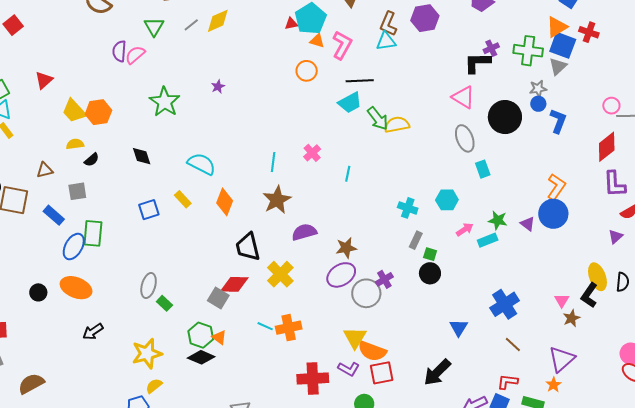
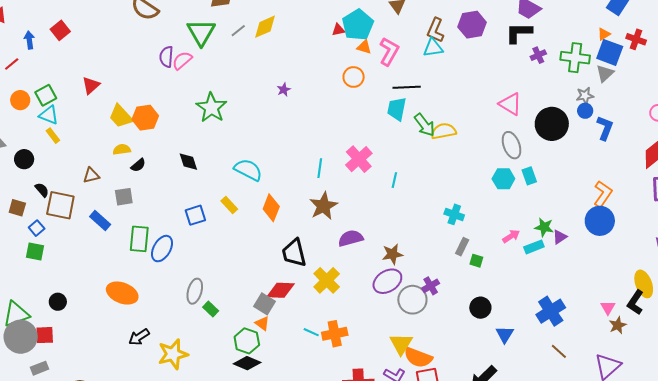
green triangle: (154, 27) -> (201, 32), size x1.4
orange triangle: (557, 27) -> (604, 34), size x0.6
black L-shape: (477, 63) -> (519, 33), moved
purple star: (218, 87) -> (284, 90), moved
cyan trapezoid: (350, 103) -> (397, 109), turned 130
pink cross: (312, 153) -> (359, 159), size x1.5
cyan hexagon: (447, 200) -> (503, 179), moved
purple triangle: (528, 224) -> (560, 237), moved, turned 49
blue ellipse: (74, 247) -> (162, 249), moved
black circle: (430, 273) -> (480, 308), moved
black circle: (38, 292) -> (58, 302), moved
orange triangle: (219, 337) -> (262, 323), moved
yellow star: (147, 354) -> (173, 354), moved

